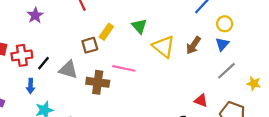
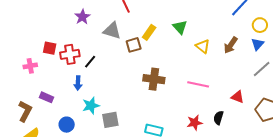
yellow triangle: (164, 47) -> (203, 46), size x0.7
pink line: (124, 68) -> (198, 84), moved
gray triangle: (68, 70) -> (112, 31), moved
brown cross: (98, 82) -> (154, 79), moved

